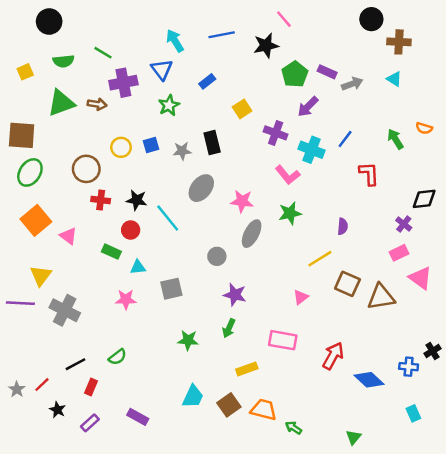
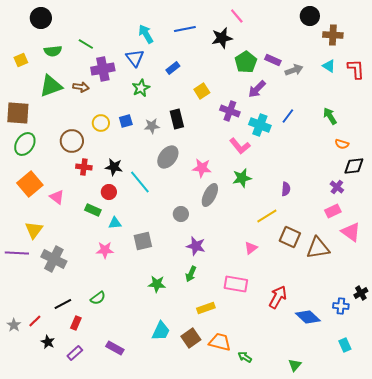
orange semicircle: (424, 128) -> (342, 144), moved
red L-shape: (369, 174) -> (356, 69), moved

